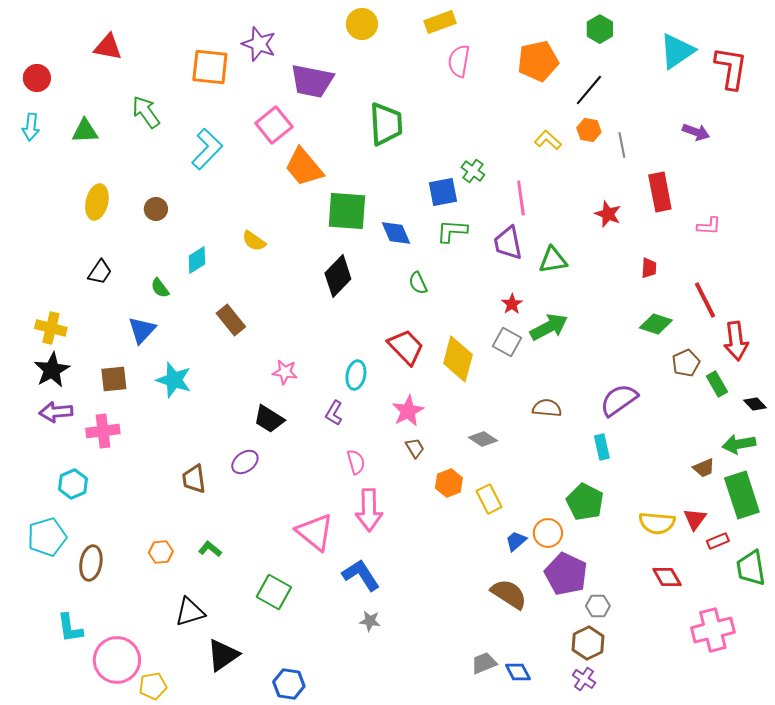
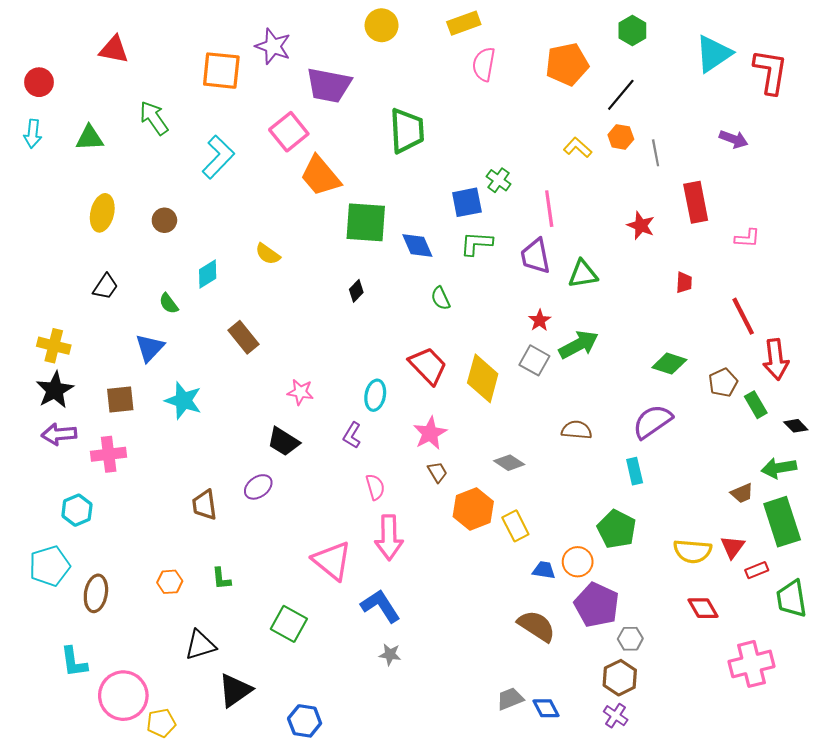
black diamond: (338, 276) -> (356, 291), size x0.5
green diamond: (656, 324) -> (669, 364), moved
orange hexagon: (449, 483) -> (473, 509), size x1.4
blue trapezoid: (516, 541) -> (544, 570), turned 50
green L-shape: (210, 549) -> (221, 579), turned -135

